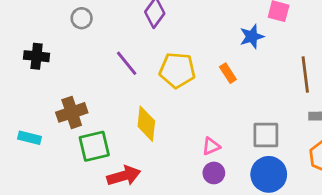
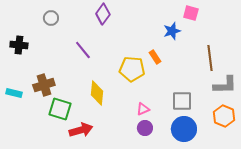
yellow pentagon: (177, 70) -> (132, 69), moved
cyan rectangle: (30, 138) -> (14, 93), moved
green square: (94, 146) -> (60, 109), turned 30

